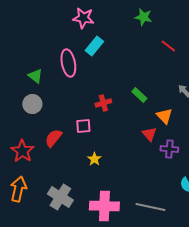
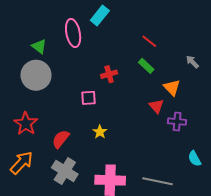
red line: (168, 46) -> (149, 41), moved
gray circle: (32, 104) -> (36, 75), size x1.5
red semicircle: (53, 138) -> (61, 139), moved
orange arrow: (18, 189) -> (22, 163), turned 30

